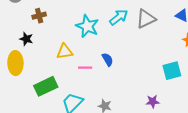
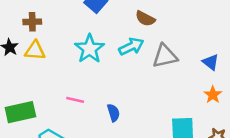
yellow triangle: (65, 51) -> (35, 51), moved
blue semicircle: (108, 59) -> (113, 113), moved

